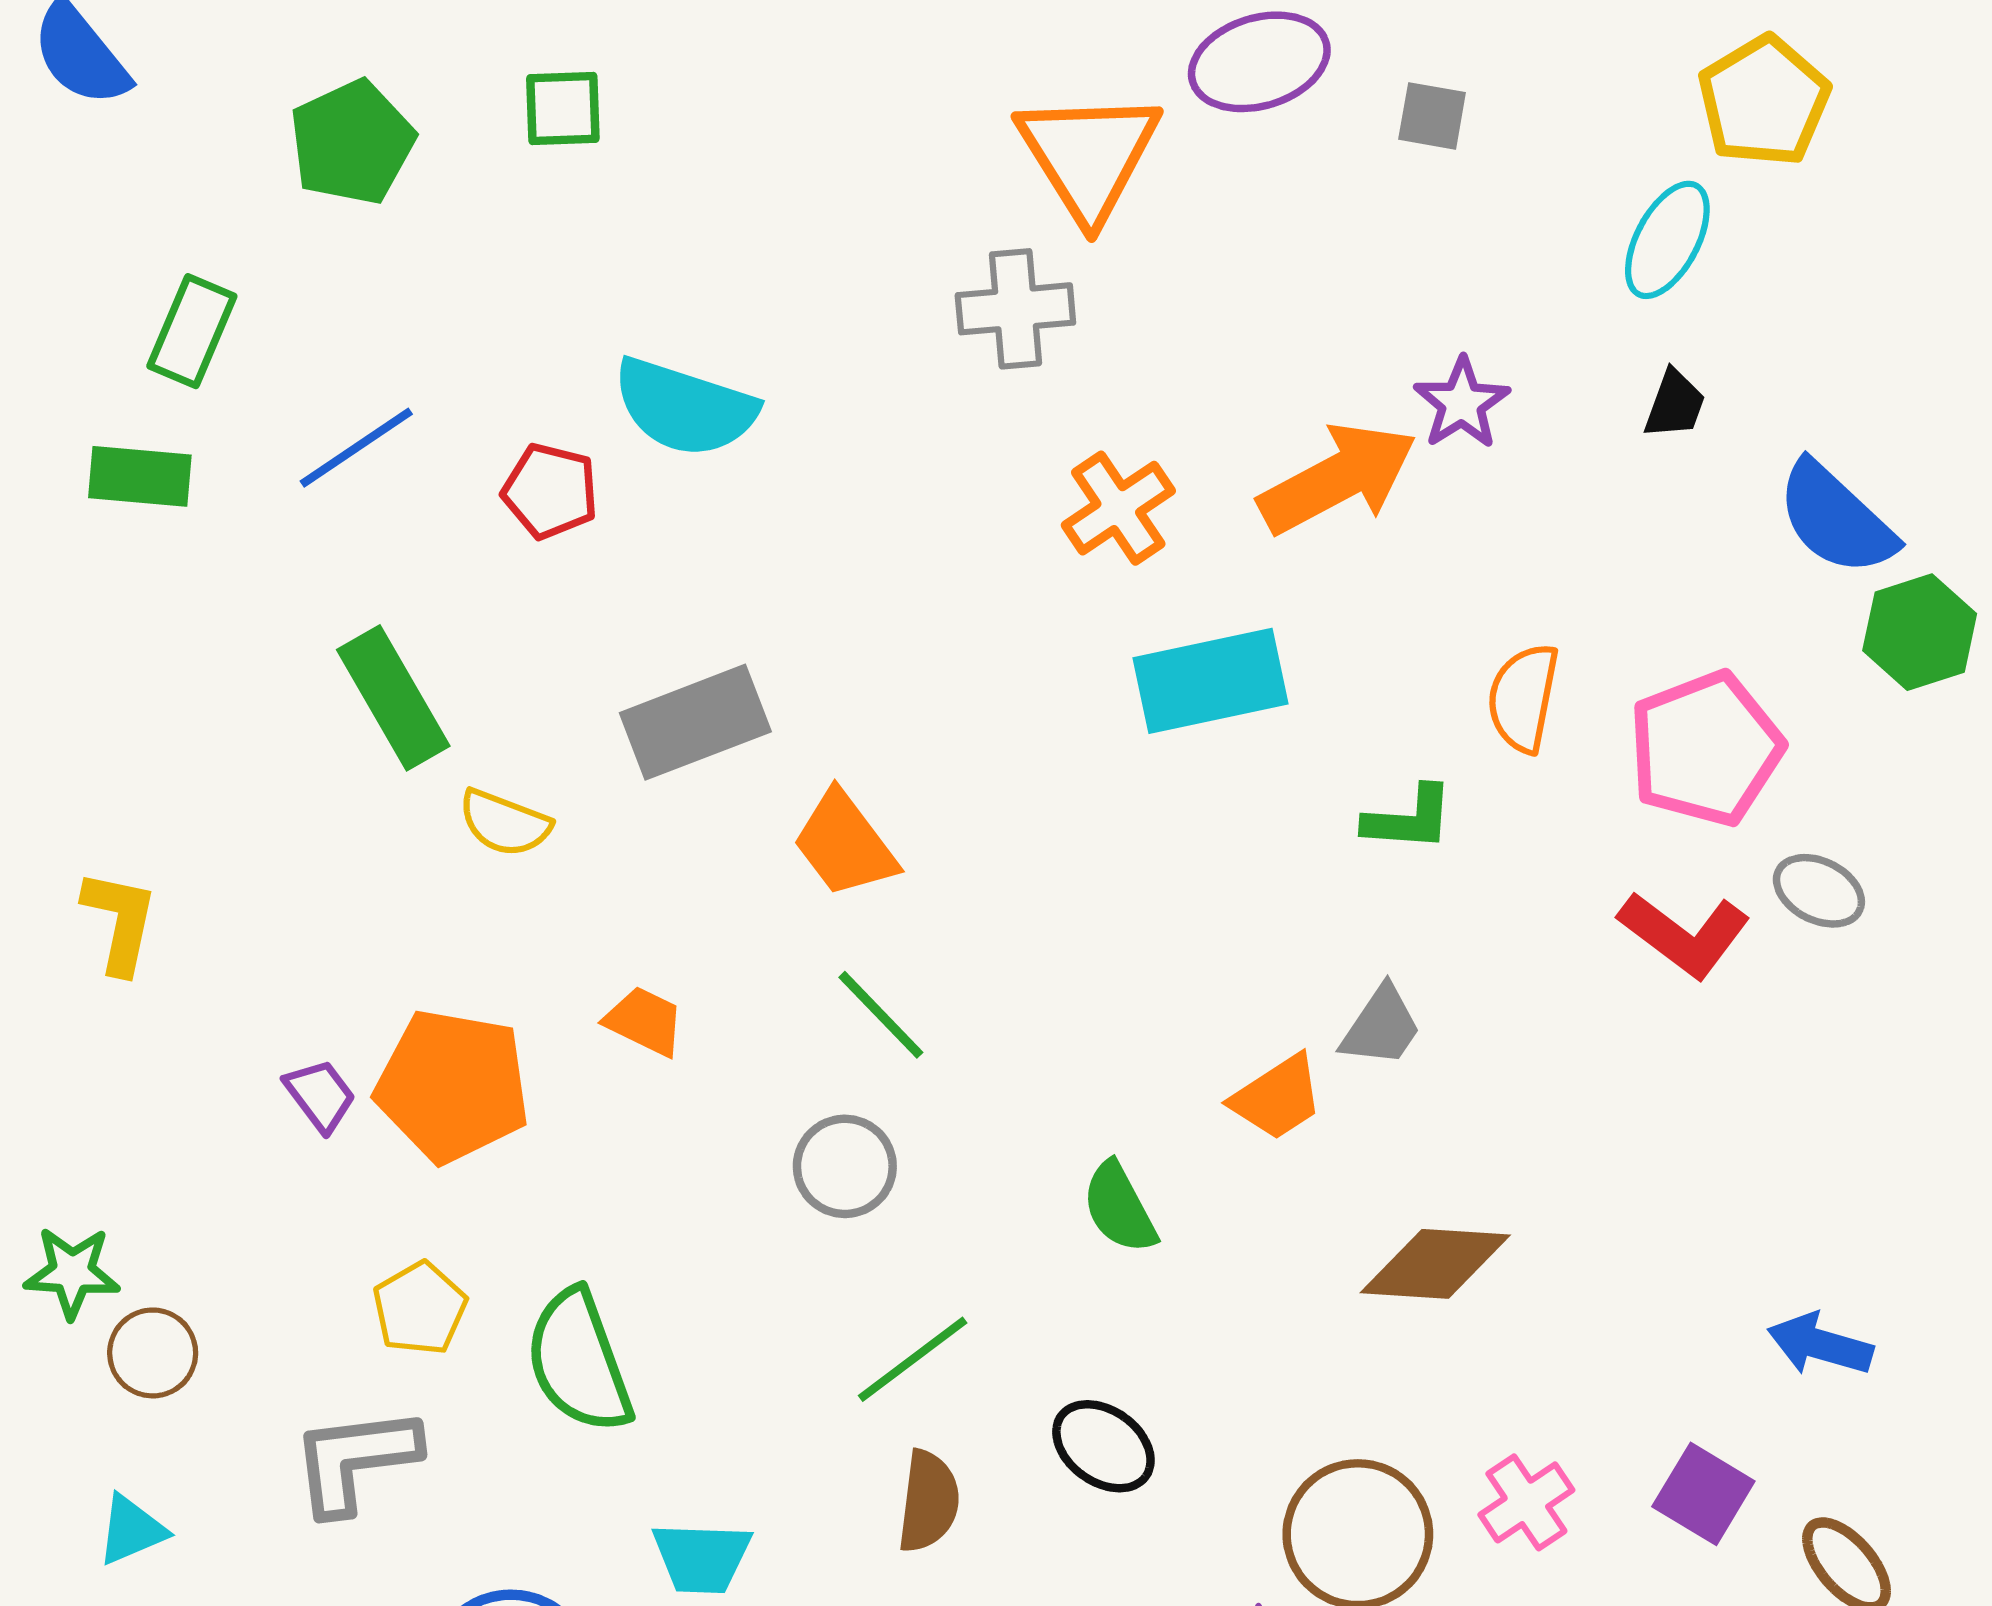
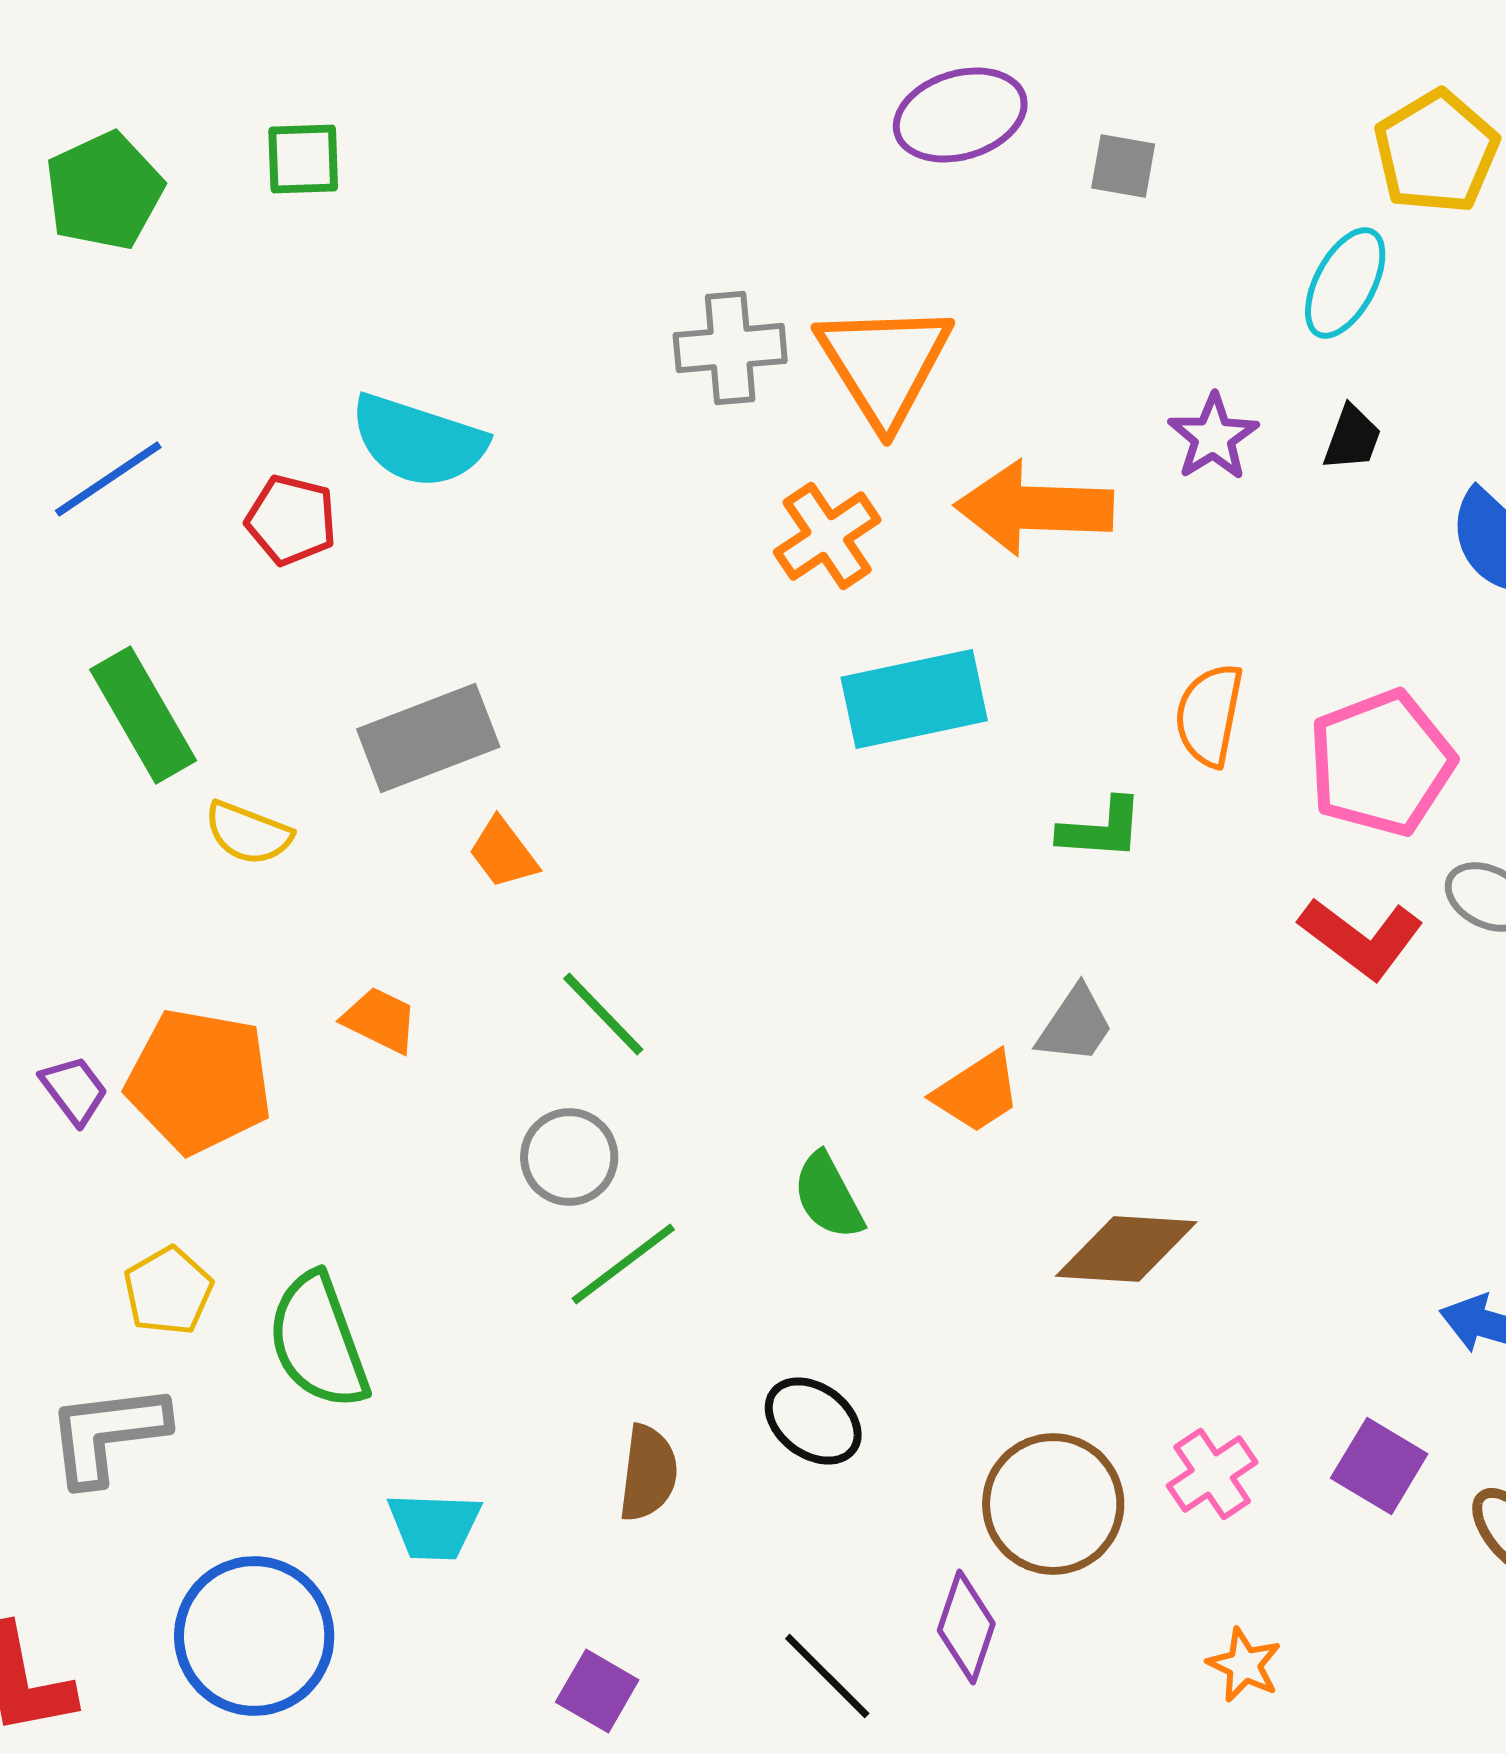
orange triangle: (1089, 155) -> (884, 364), moved
purple star: (1462, 403) -> (1213, 437), moved
orange arrow: (1338, 478) -> (1034, 508), turned -150
orange trapezoid: (845, 844) -> (503, 853), moved, size x0.7
green line: (913, 1359) -> (623, 1264), moved

